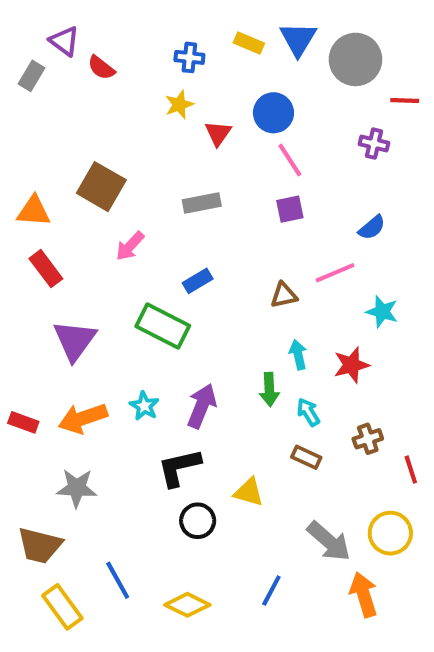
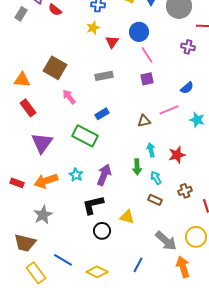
pink arrow: (130, 246) -> (69, 97), turned 98
cyan star: (382, 312) -> (197, 120), moved
gray star: (77, 488) -> (43, 215), turned -30
blue line: (118, 580) -> (63, 260), turned -30

